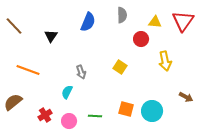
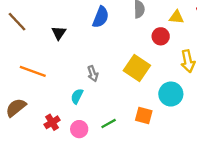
yellow square: (120, 67) -> (137, 68), size x1.6
cyan circle: (152, 111) -> (171, 94), moved
green line: (95, 116) -> (109, 123), turned -32

